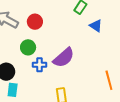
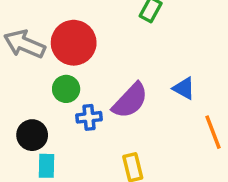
red circle: (35, 22) -> (74, 43), size x1.6
blue triangle: (96, 26) -> (184, 88), moved

